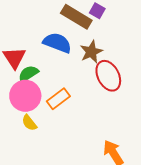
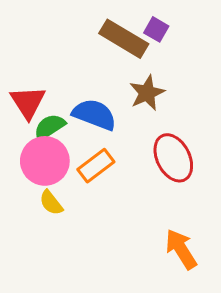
blue semicircle: (57, 43) -> (94, 115), moved
red ellipse: (108, 76) -> (173, 158), moved

